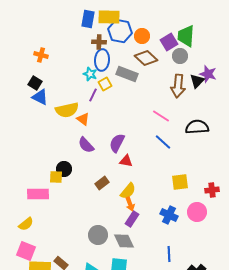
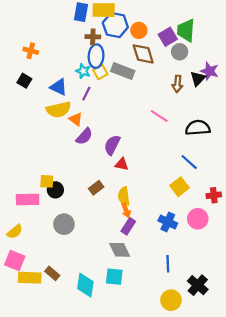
brown diamond: (146, 58) -> (143, 54), turned 30
yellow square: (105, 84) -> (100, 72), moved
brown arrow: (178, 86) -> (177, 84), size x0.7
blue triangle: (40, 97) -> (59, 87), moved
blue line: (163, 142) -> (189, 162), moved
purple semicircle: (86, 145) -> (84, 136), moved, turned -96
black circle: (64, 169) -> (55, 190), moved
yellow square: (180, 182) -> (180, 187), turned -30
yellow semicircle: (128, 191) -> (124, 196), turned 132
gray circle: (98, 235) -> (64, 224), moved

